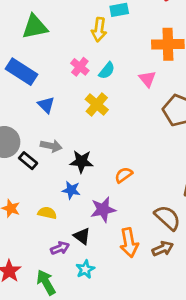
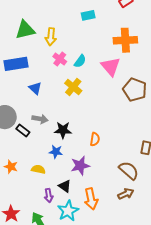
yellow arrow: (99, 30) -> (51, 37), moved
blue rectangle: (21, 72) -> (16, 64), turned -40
pink triangle: (147, 79) -> (111, 67), size x1.5
orange semicircle: (124, 175) -> (95, 139), turned 136
orange arrow: (129, 243) -> (91, 199), moved
purple arrow: (60, 248) -> (49, 196), turned 104
cyan star: (85, 269) -> (68, 211), size x1.5

